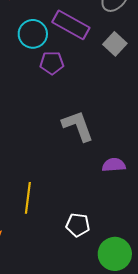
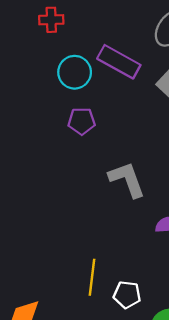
purple pentagon: (52, 63) -> (82, 121), moved
yellow line: (28, 198) -> (92, 277), moved

